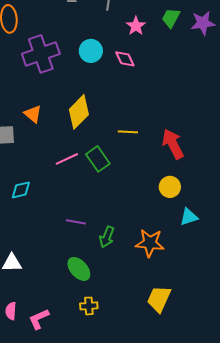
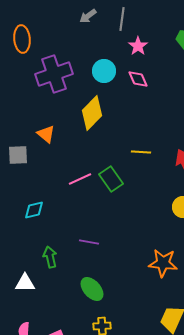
pink star: (136, 26) -> (138, 46), moved
yellow diamond: (79, 112) -> (92, 113), moved
green arrow: (107, 237) -> (50, 257), moved, turned 145

